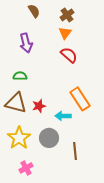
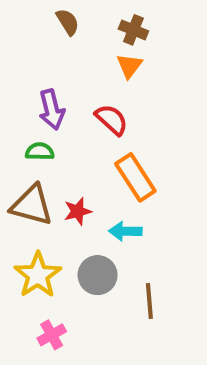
brown cross: (67, 15) -> (133, 30), turned -32
purple arrow: (26, 43) -> (52, 110), moved
red semicircle: (69, 55) -> (111, 120), moved
orange rectangle: (80, 99) -> (135, 177), moved

